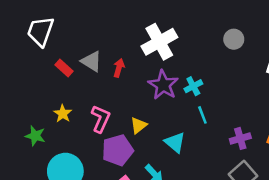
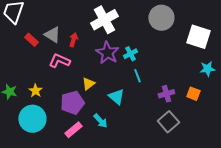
gray circle: (234, 39) -> (161, 18), size x1.6
yellow star: (63, 114) -> (35, 91), moved
pink L-shape: (101, 119) -> (59, 61), moved, turned -90

